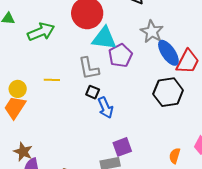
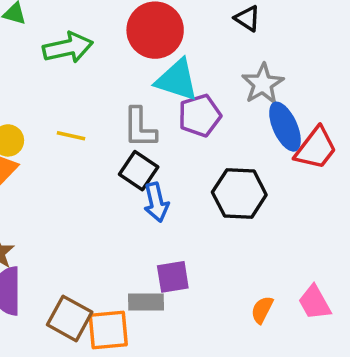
black square: (93, 92) -> (139, 171), size x1.5
black hexagon: (168, 92) -> (239, 193), moved

